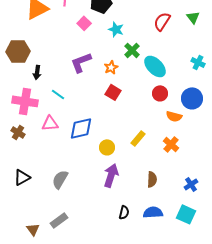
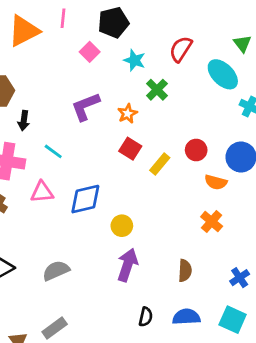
red semicircle: (162, 21) -> (181, 49), moved
cyan ellipse: (155, 66) -> (223, 74), moved
yellow rectangle: (138, 138) -> (160, 164), moved
gray semicircle: (60, 179) -> (56, 271), turned 36

